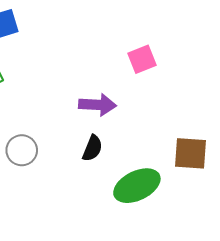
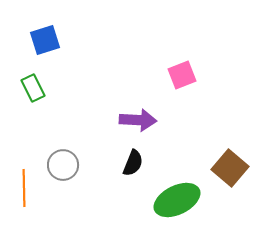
brown square: (191, 153) -> (230, 168), turned 36

